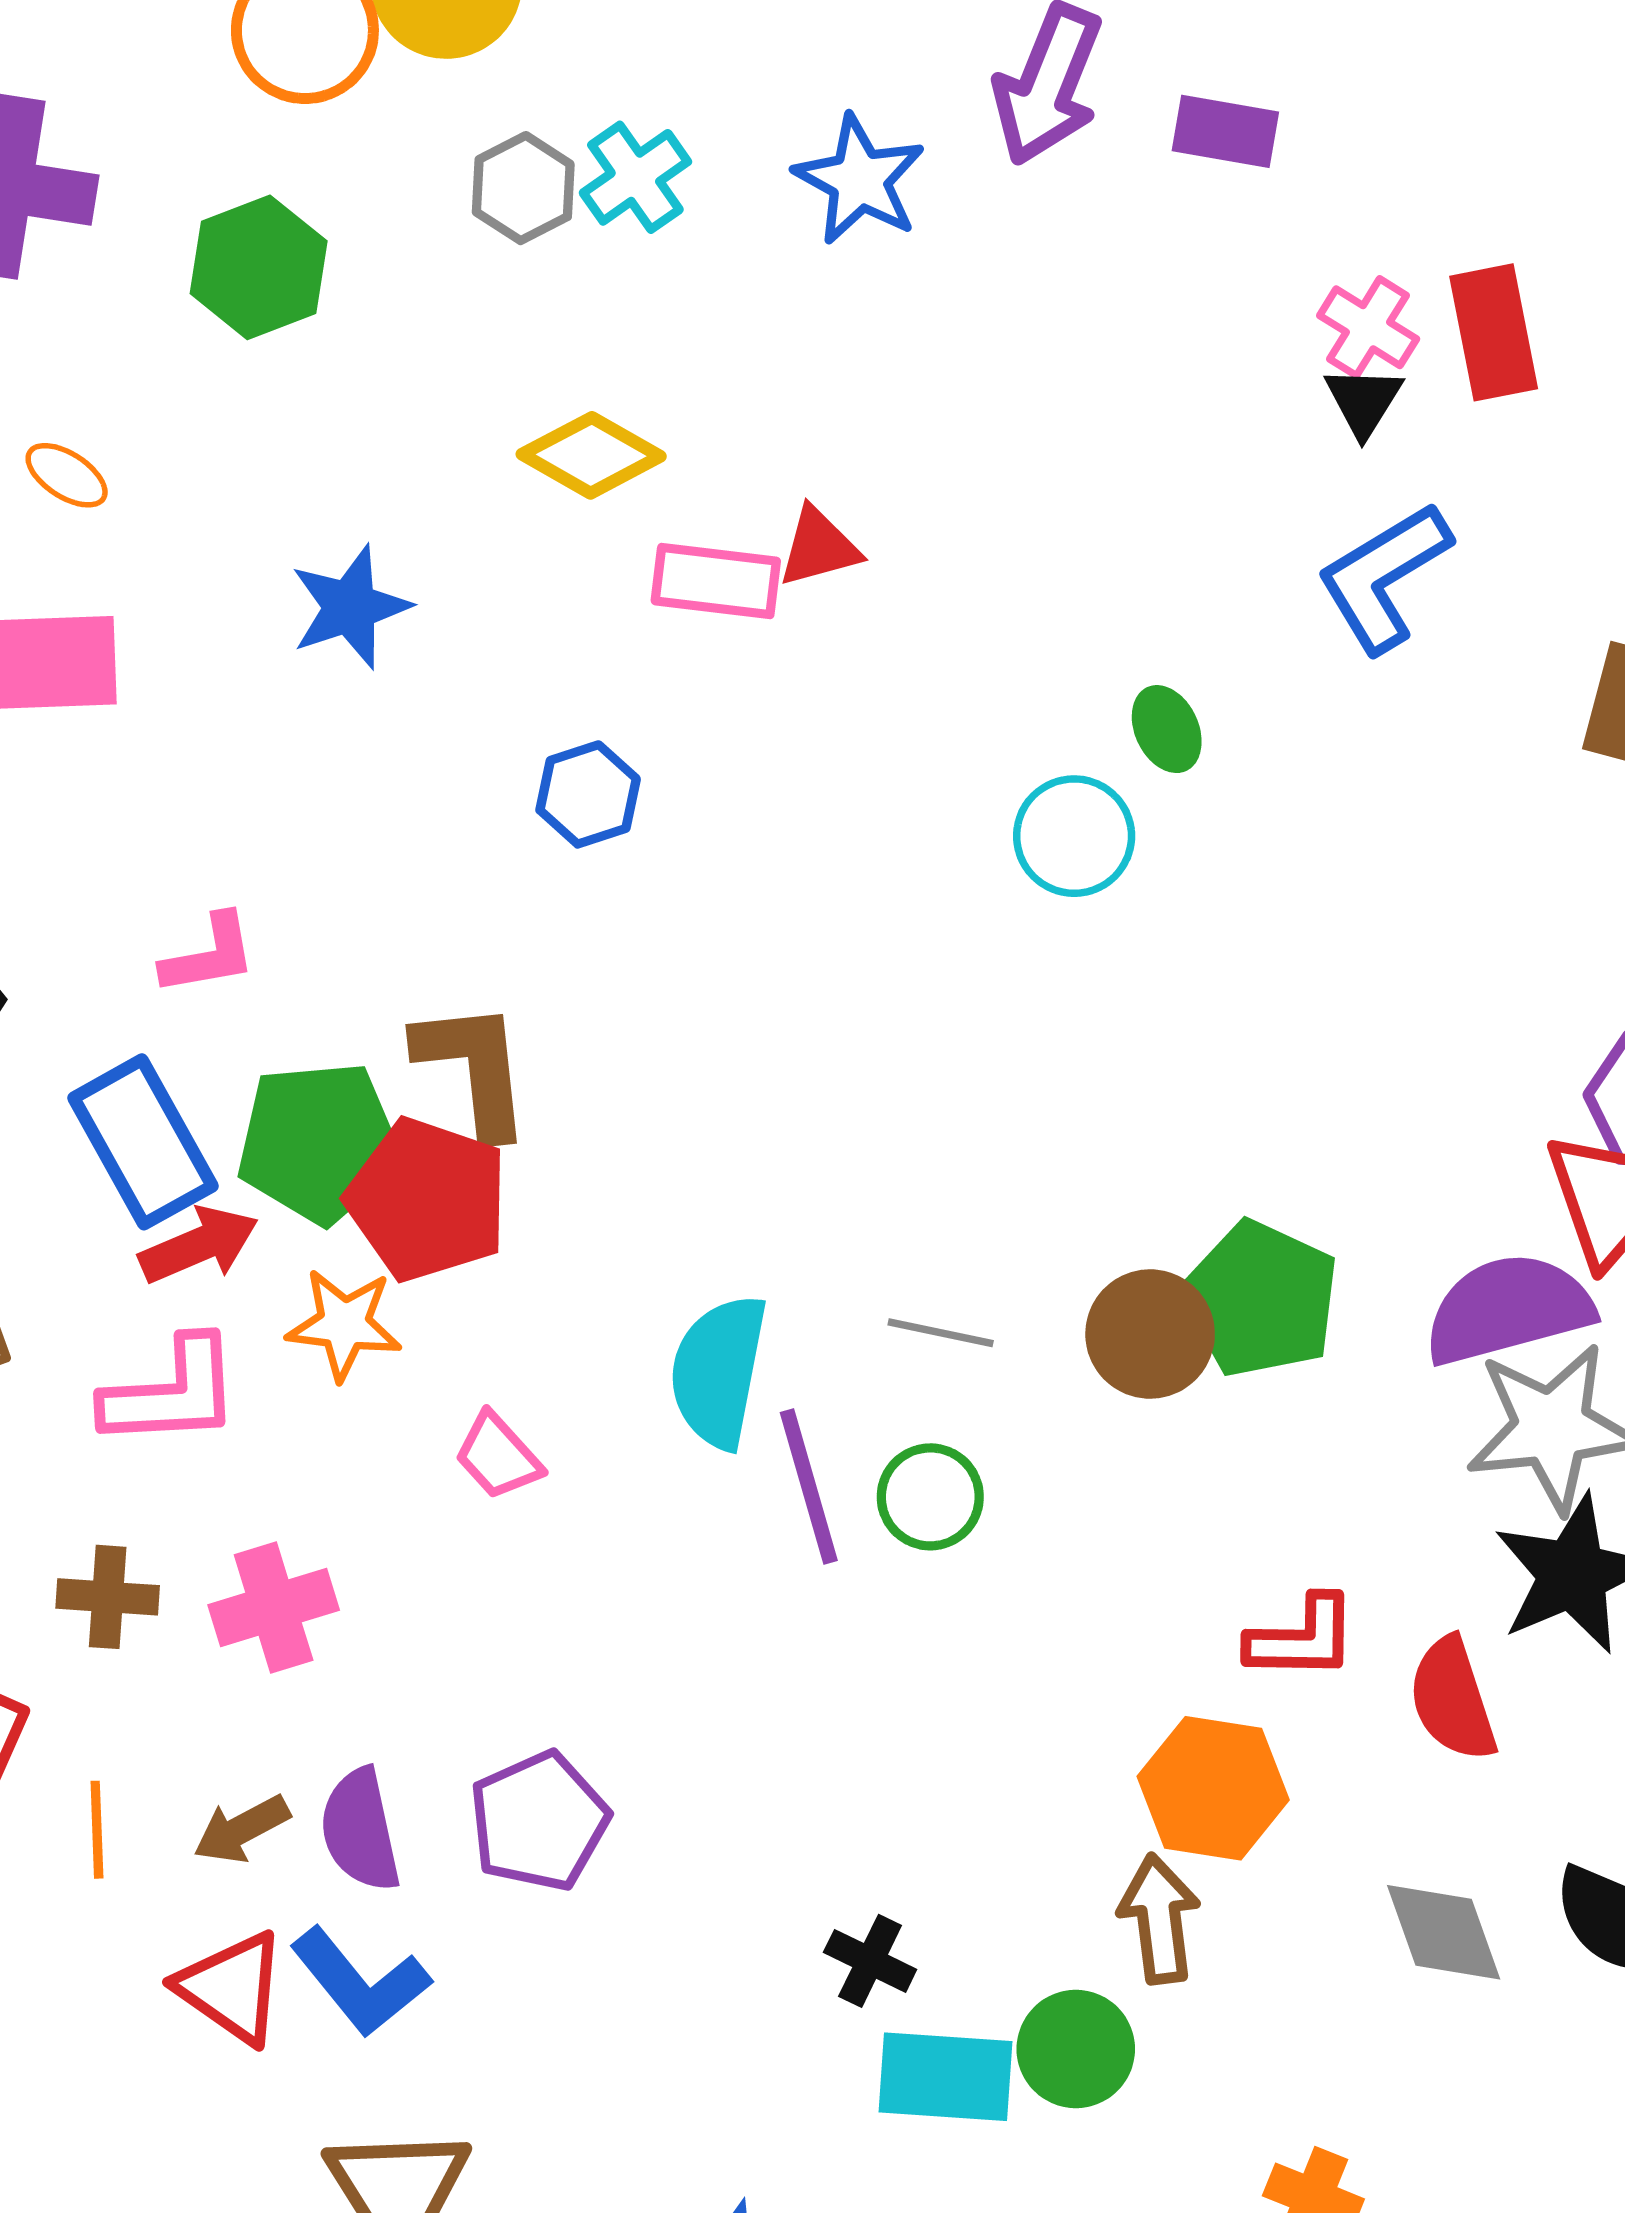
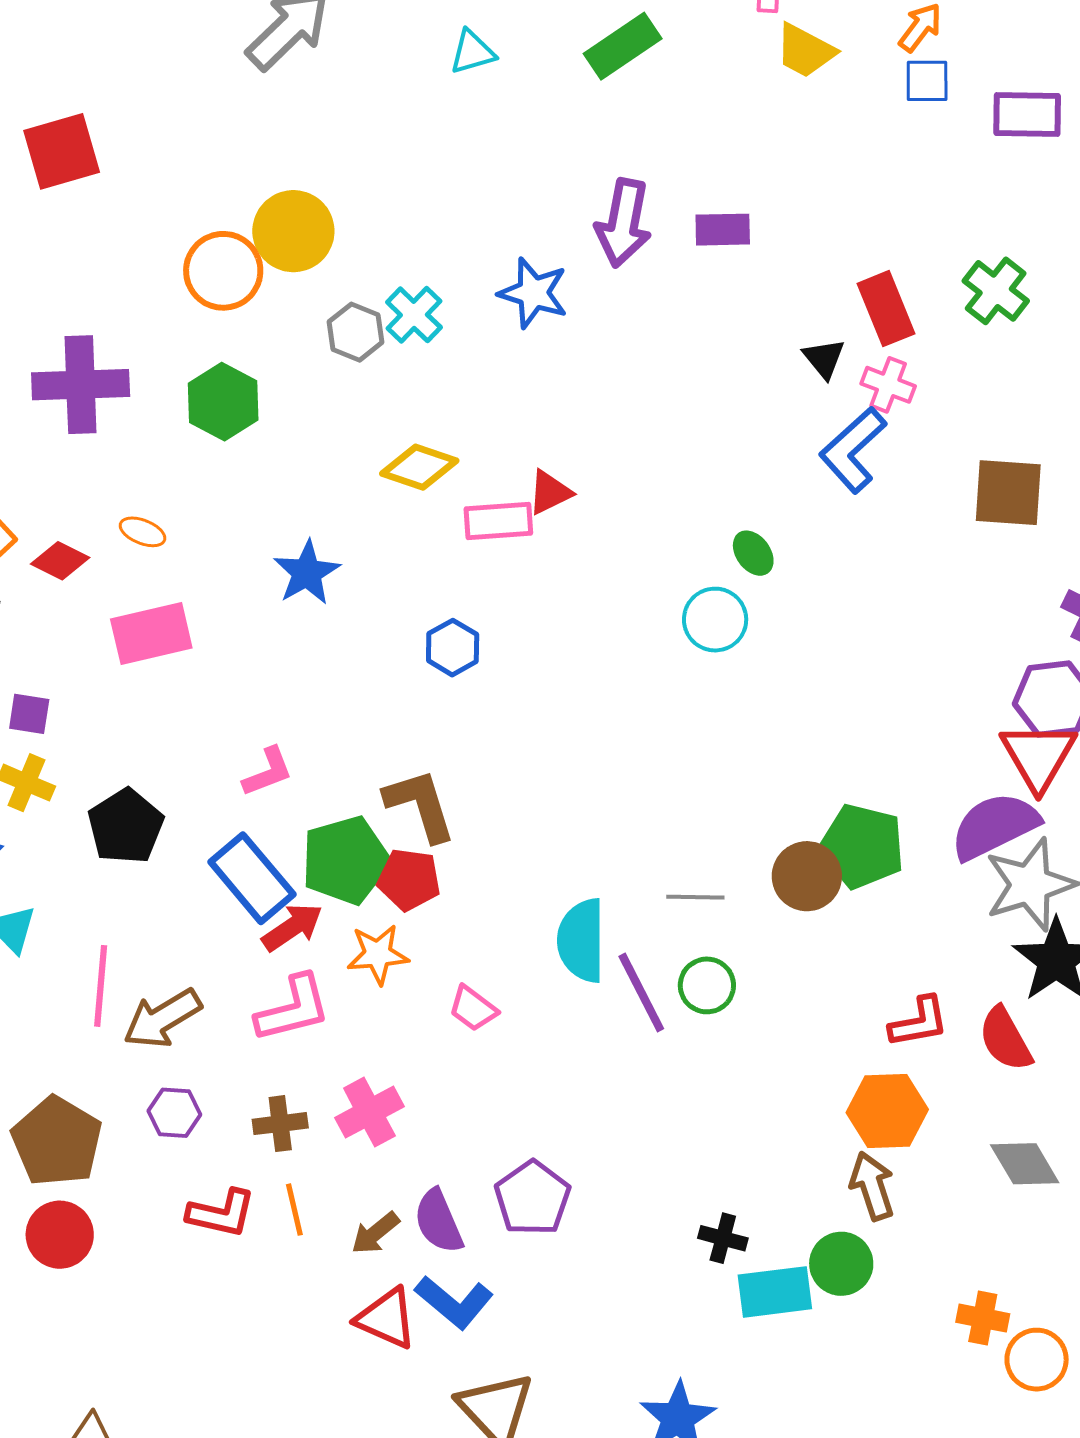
pink cross: (1368, 327) -> (888, 385), moved
red pentagon: (427, 1200) -> (409, 880), size x0.7
orange line: (97, 1830) -> (294, 1210), moved

